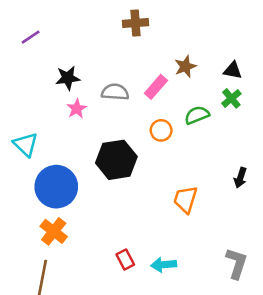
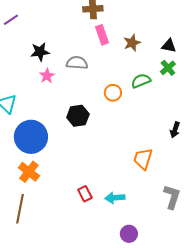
pink rectangle: (156, 87) -> (102, 35), moved, turned -60
black hexagon: (116, 160) -> (78, 116), size x0.7
orange trapezoid: (185, 199) -> (143, 159), moved

